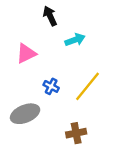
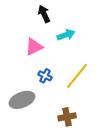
pink triangle: (26, 53) -> (34, 47), moved

